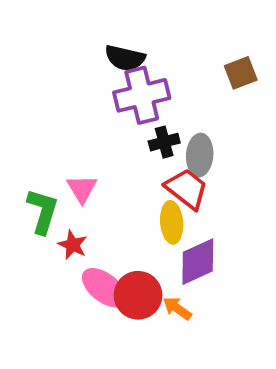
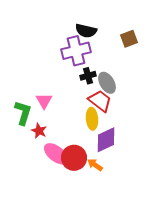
black semicircle: (125, 58) -> (86, 31), moved
gray ellipse: (200, 155) -> (107, 83), turned -35

